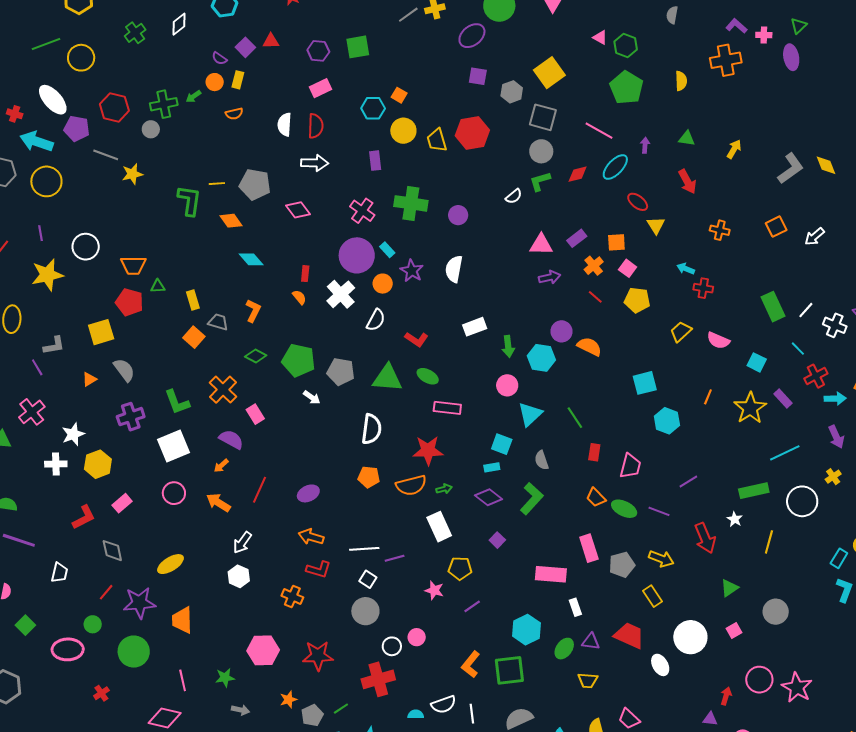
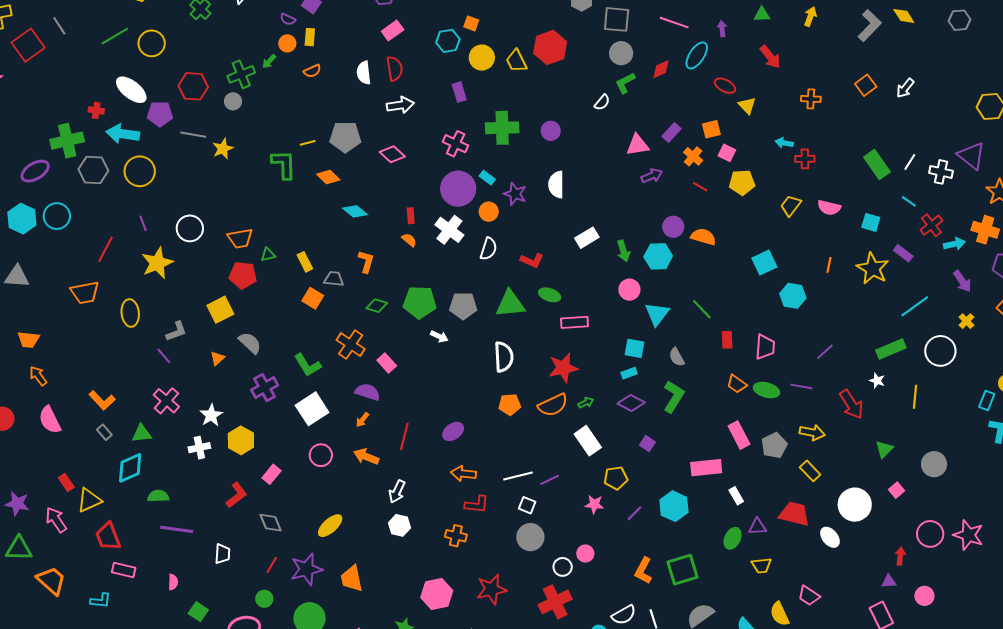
cyan hexagon: (527, 630) -> (674, 506), moved

